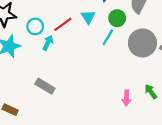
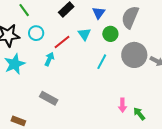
cyan circle: (35, 26) -> (36, 33), moved
cyan line: (108, 37) -> (102, 62), moved
green arrow: (151, 92) -> (139, 114), moved

